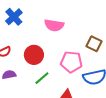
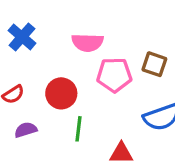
pink pentagon: (71, 62) -> (114, 75), moved
green line: (42, 78) -> (78, 129), turned -35

